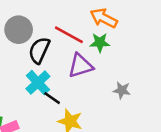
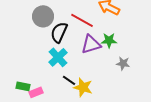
green star: (100, 43) -> (109, 40), moved
black line: (52, 98) -> (69, 80), moved

